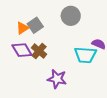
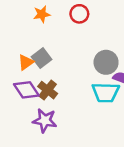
gray circle: (71, 16) -> (106, 62), moved
purple star: (57, 79) -> (45, 120), moved

